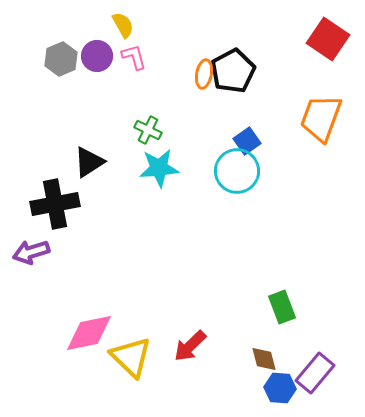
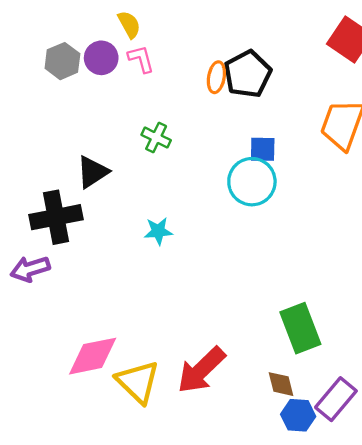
blue square: (247, 141) -> (263, 149), turned 36
cyan star: (159, 168) -> (158, 231), moved, size x0.7
green rectangle: (282, 307) -> (300, 328), size x1.4
red arrow: (190, 346) -> (201, 370), size x1.4

